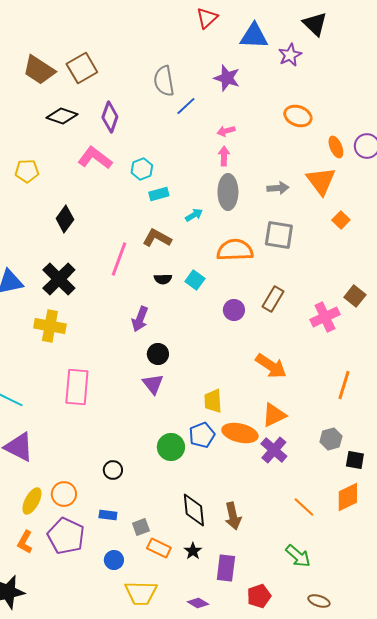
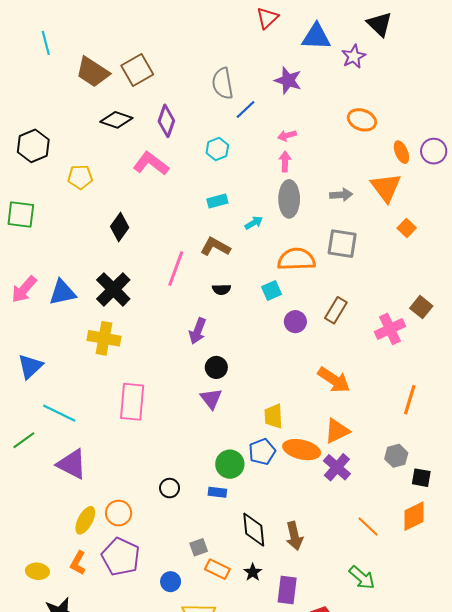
cyan hexagon: (142, 169) -> (217, 149), moved
cyan square: (195, 280) -> (271, 290), moved, turned 30
blue rectangle: (108, 515) -> (217, 492), moved

